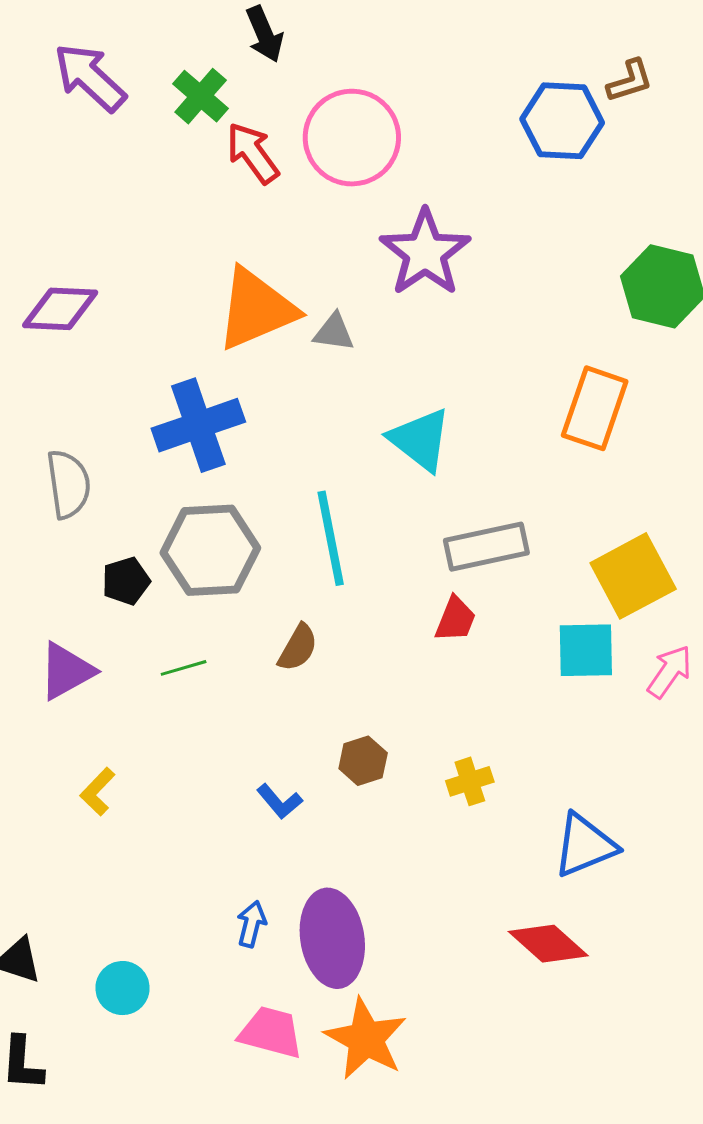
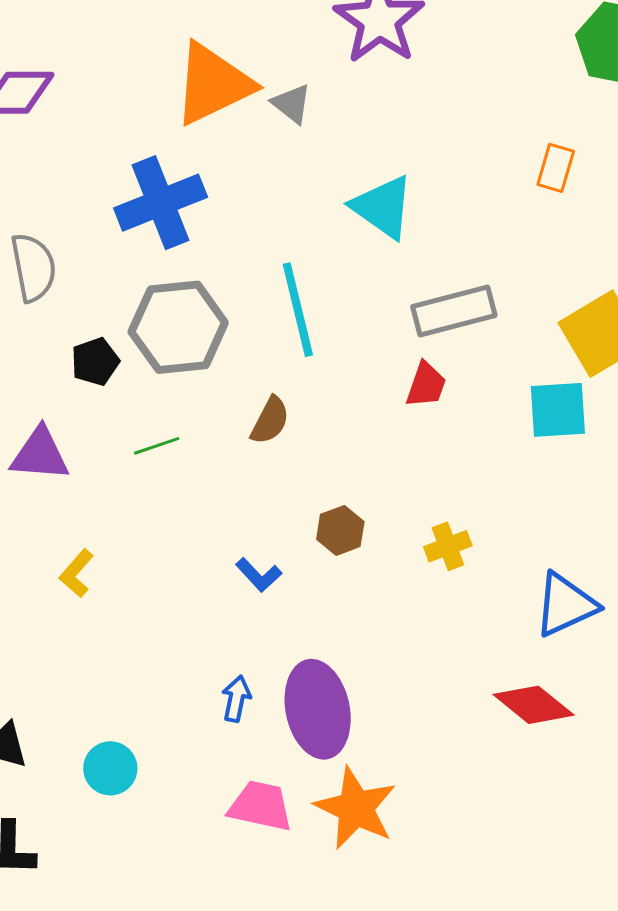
gray triangle: (334, 332) -> (292, 104), turned 33
orange rectangle: (595, 408) -> (556, 168), size x0.6
purple triangle: (66, 671) -> (40, 454), turned 36

